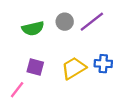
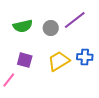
gray circle: (65, 22) -> (51, 28), moved

